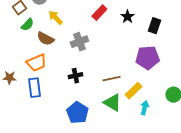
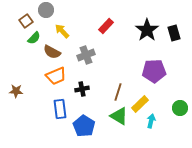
black star: (127, 17) -> (147, 30), moved, size x1.6
black rectangle: (154, 26) -> (174, 33), moved, turned -35
orange trapezoid: (36, 63) -> (56, 76), moved
brown line: (111, 79) -> (118, 92), turned -60
blue rectangle: (34, 88) -> (60, 109), moved

